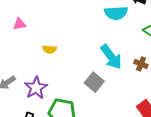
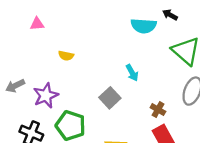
cyan arrow: (111, 57) -> (132, 73), size x0.6
brown cross: (141, 64) -> (158, 110), moved

